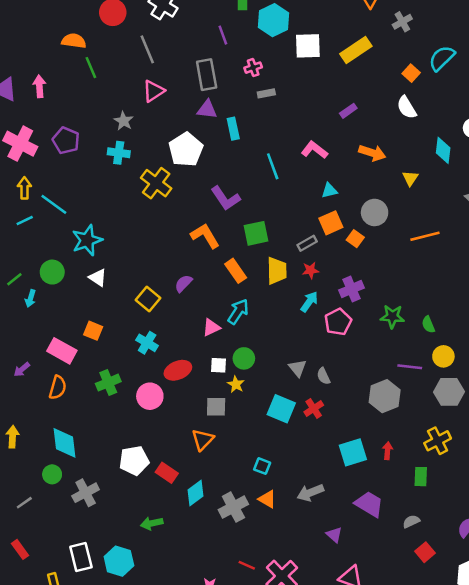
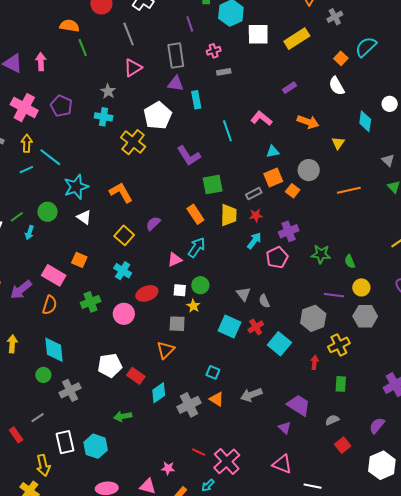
orange L-shape: (205, 236) -> (121, 192), moved
purple arrow: (22, 369) -> (21, 290), size x1.6
yellow cross: (438, 441) -> (339, 345), moved
cyan square: (353, 452) -> (279, 344), moved, turned -35
gray line: (24, 503) -> (38, 418), moved
purple triangle: (334, 535) -> (285, 428), moved

